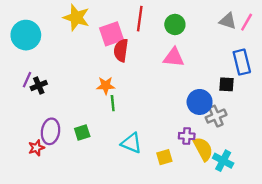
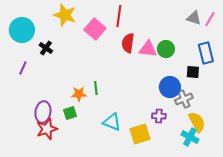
green circle: (175, 24) -> (166, 49), moved
pink square: (112, 34) -> (95, 29), turned -30
red semicircle: (121, 50) -> (128, 43), moved
black cross: (39, 86) -> (46, 48), moved, turned -32
orange star: (106, 86) -> (79, 94), moved
red star: (36, 148) -> (47, 129), moved, size x1.5
yellow semicircle: (203, 149) -> (197, 122), moved
yellow square: (164, 157) -> (140, 134), size x1.5

